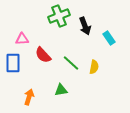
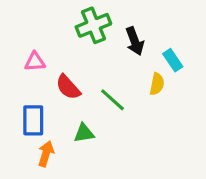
blue rectangle: (13, 63) -> (33, 120), moved
yellow semicircle: (94, 67) -> (157, 84), moved
green triangle: (61, 90) -> (84, 133), moved

